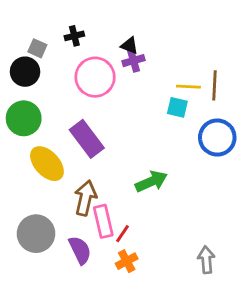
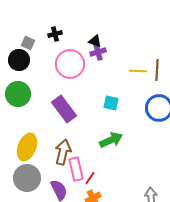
cyan square: (177, 107) -> (111, 103), moved
yellow ellipse: (47, 164) -> (27, 147), moved, turned 64

